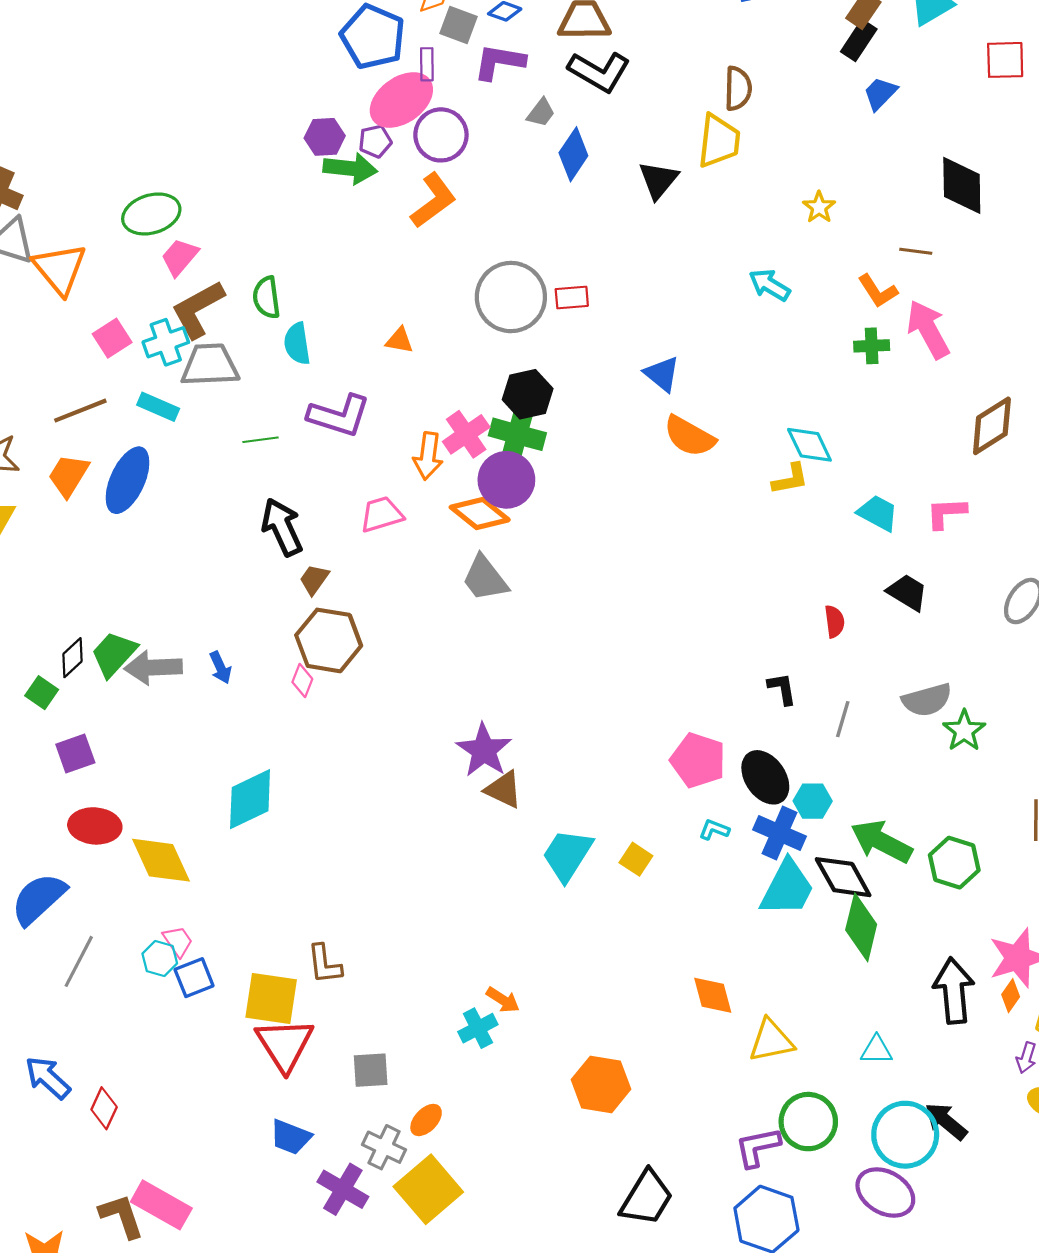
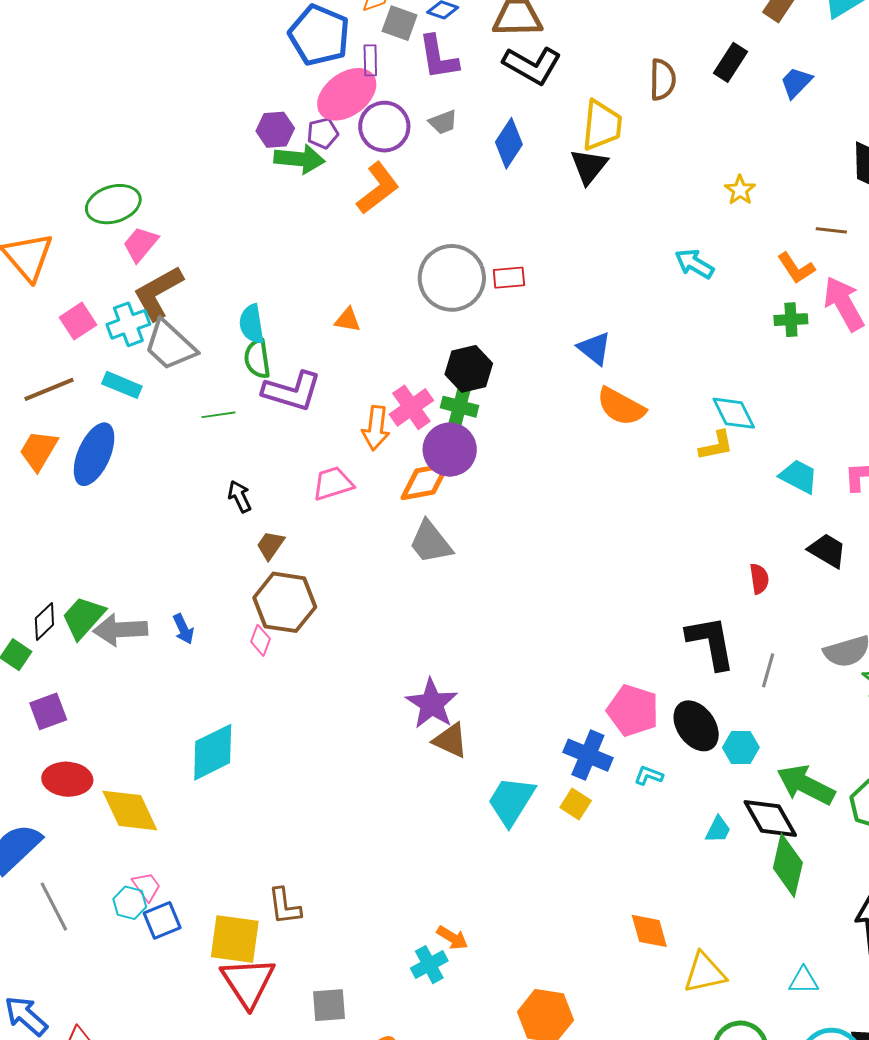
black rectangle: (859, 40) -> (730, 62), moved
purple L-shape: (499, 62) -> (438, 57), turned -108
gray trapezoid: (541, 113) -> (443, 122), moved, turned 32
yellow trapezoid: (719, 141) -> (602, 125), moved
green semicircle: (267, 297) -> (257, 359), moved
gray trapezoid: (210, 365) -> (170, 345), turned -134
green cross: (517, 434) -> (459, 407), size x0.7
orange diamond: (480, 514) -> (425, 481), turned -48
black arrow: (282, 527) -> (240, 496), size x0.6
black L-shape: (782, 689) -> (711, 643), size x1.8
blue cross: (779, 833) -> (588, 755), moved
cyan trapezoid: (787, 888) -> (718, 830), size x0.5
gray line: (79, 961) -> (54, 907), turned -54

